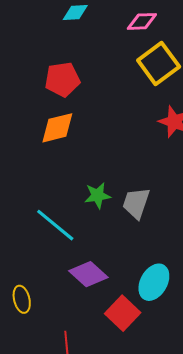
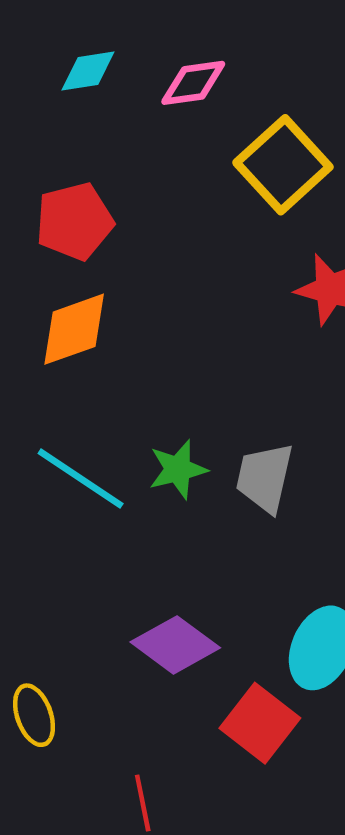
pink diamond: (142, 21) -> (193, 83), moved
cyan line: (55, 225) -> (81, 479), moved

